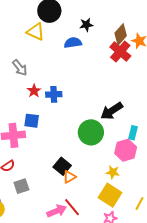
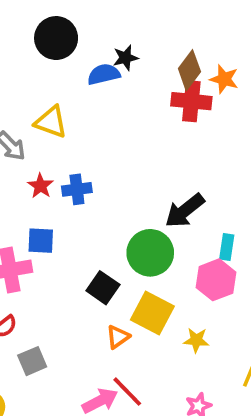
yellow triangle: (36, 32) -> (51, 122), moved
blue semicircle: (73, 43) -> (104, 74), moved
red cross: (120, 51) -> (191, 101), turned -30
black square: (62, 166) -> (103, 288), moved
yellow star: (113, 172) -> (196, 340), moved
yellow square: (110, 195) -> (152, 313), moved

